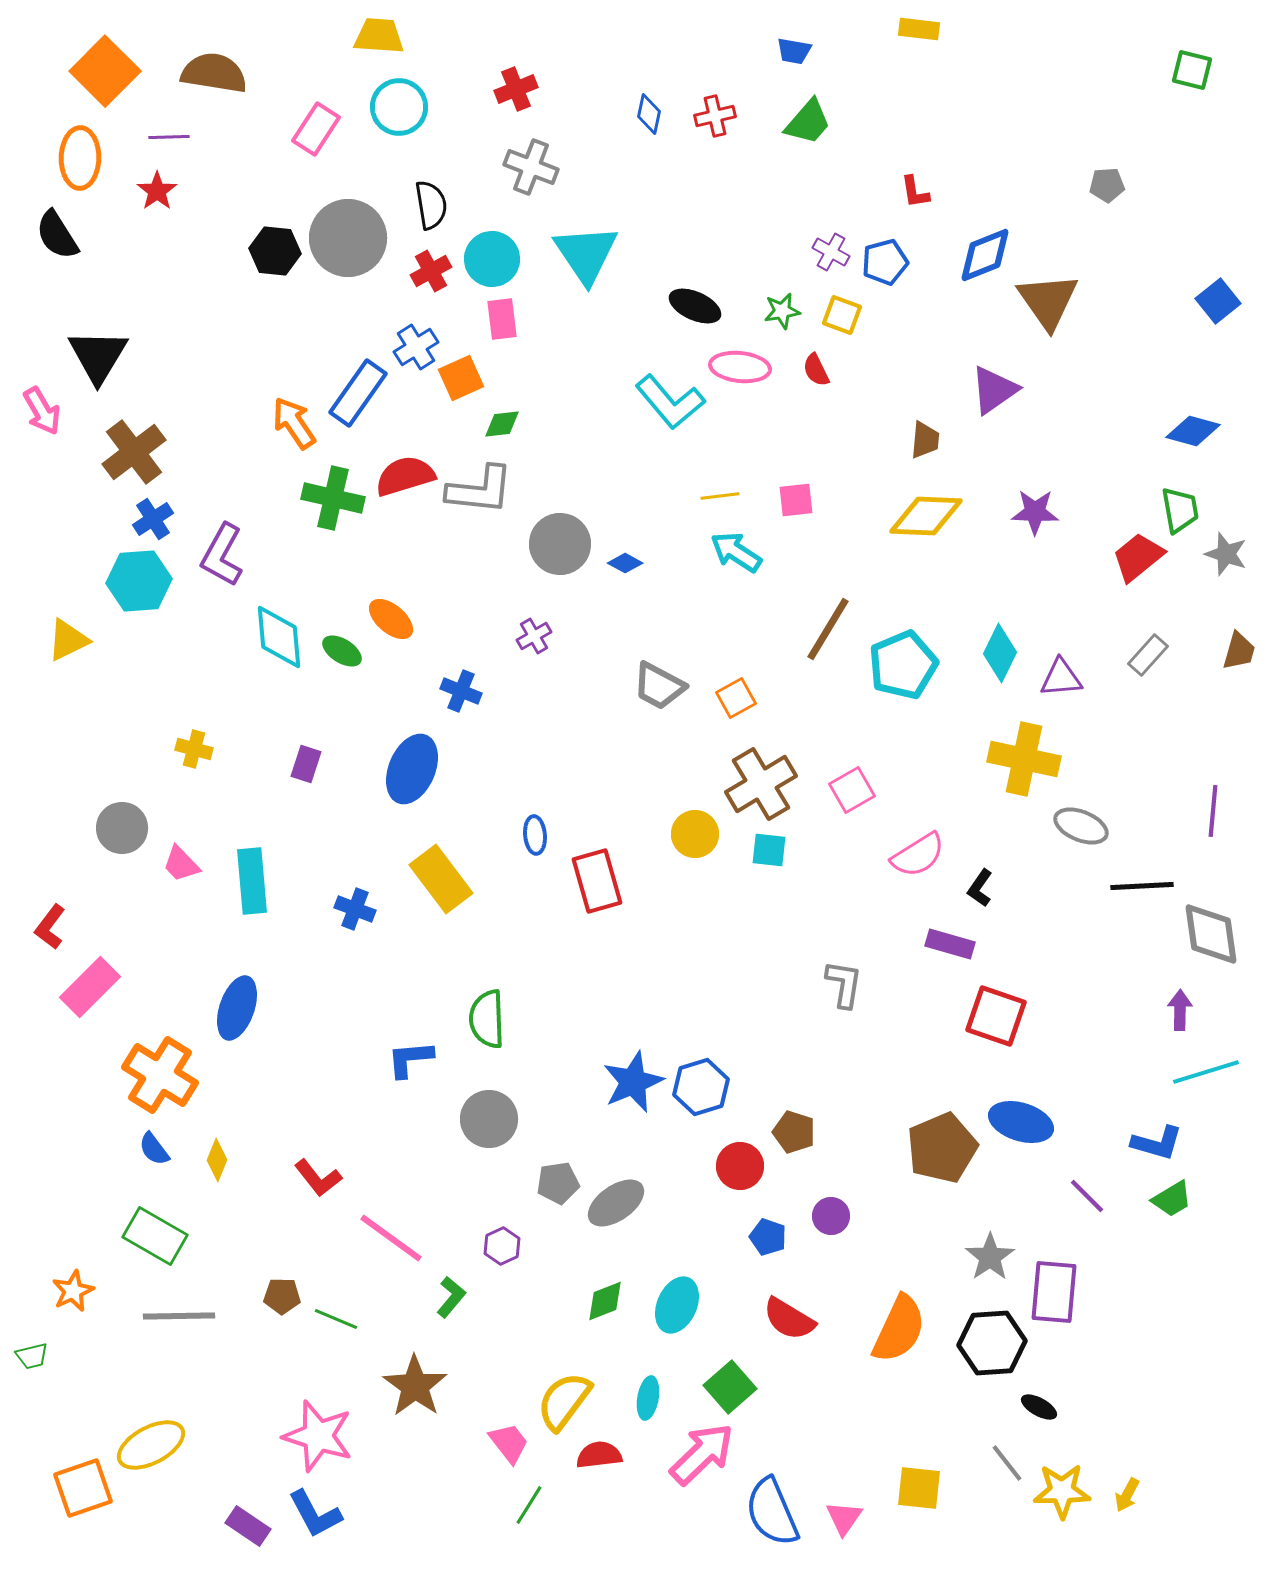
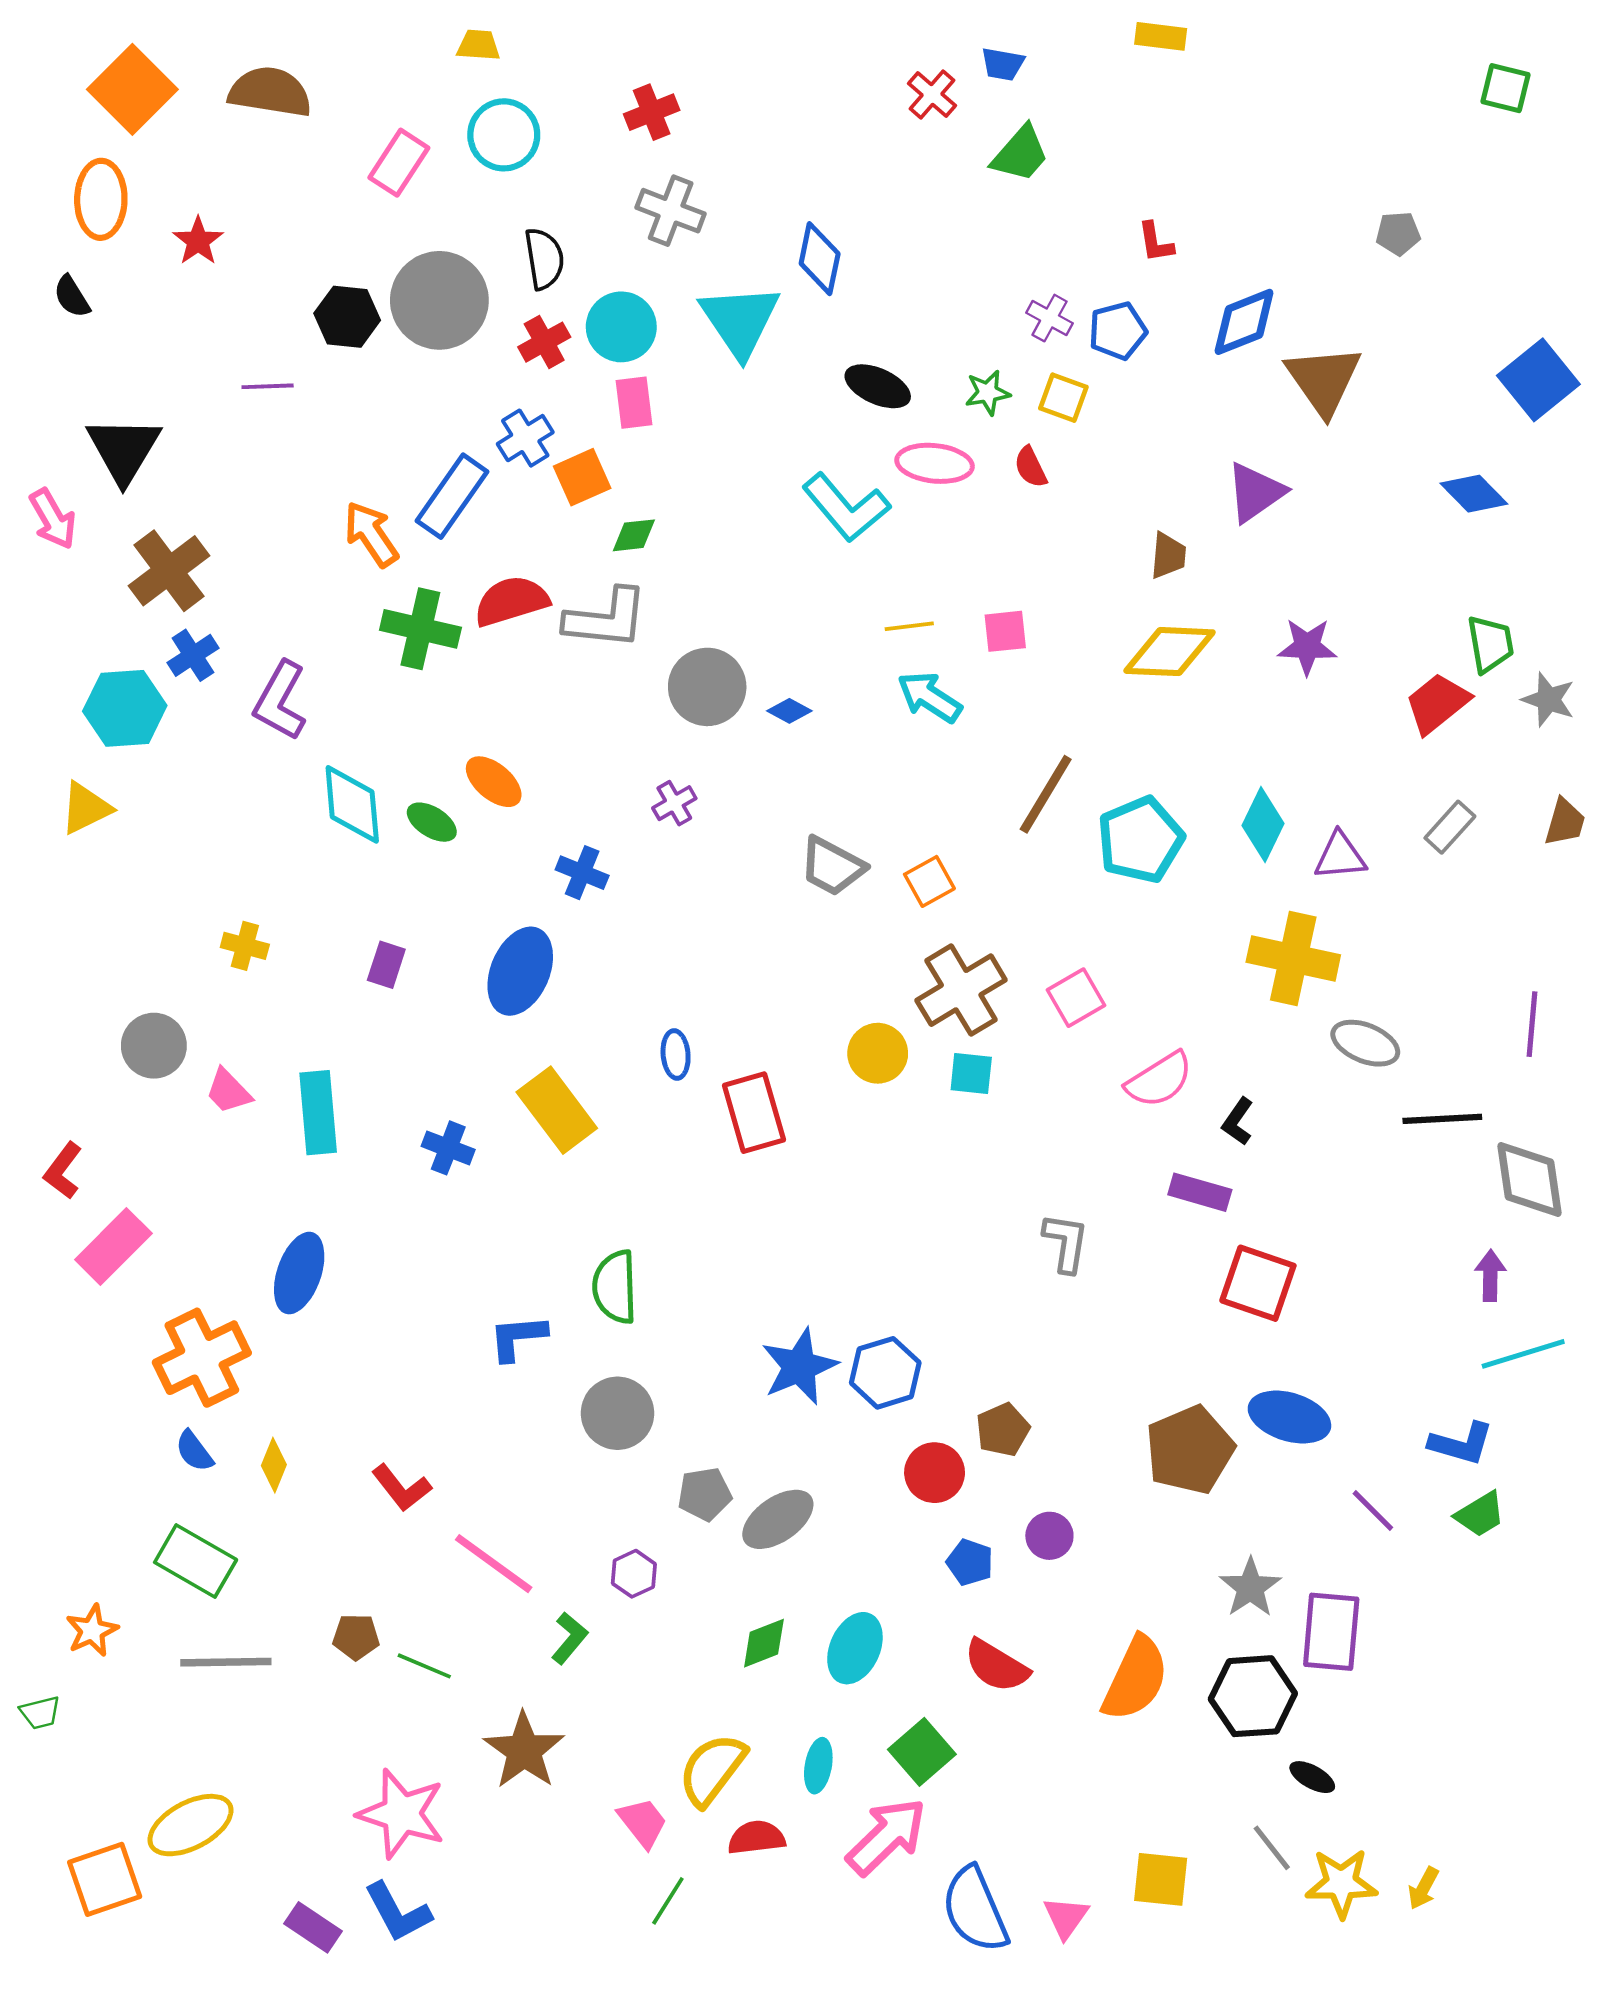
yellow trapezoid: (379, 36) -> (479, 45), size x0.7
blue diamond: (649, 114) -> (820, 259), moved, size x1.4
red cross: (715, 116) -> (932, 94), moved, turned -36
purple line: (169, 137) -> (268, 386), moved
black semicircle: (57, 235) -> (72, 297), size x0.7
blue square: (1218, 301) -> (1538, 380), size x1.4
blue diamond: (1193, 431) -> (1474, 494), moved, turned 30
cyan hexagon: (139, 581) -> (125, 708), moved
orange cross: (160, 1075) -> (202, 1358), turned 32
brown pentagon: (794, 1132) -> (1003, 1430), turned 30

